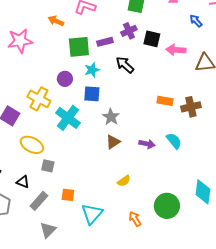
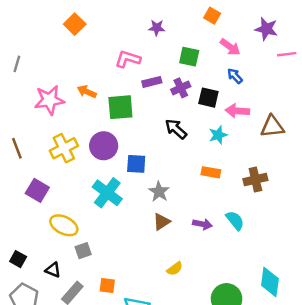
orange arrow: (56, 21) -> (87, 92), moved
blue arrow: (196, 21) -> (235, 76), moved
purple rectangle: (105, 42) -> (152, 82), moved
cyan star: (92, 70) -> (218, 135), moved
purple circle: (65, 79) -> (104, 146), size x1.5
yellow cross: (39, 99) -> (64, 148), moved, turned 35
orange rectangle: (165, 101) -> (211, 172), moved
gray square: (48, 166) -> (83, 251), turned -32

